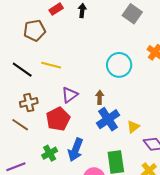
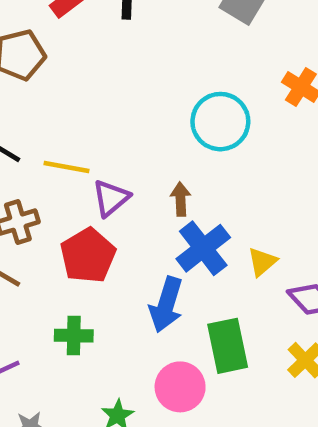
yellow line: (51, 65) -> (67, 167), moved
blue arrow: (76, 150) -> (166, 305), moved
green cross: (50, 153) -> (74, 336), turned 35

